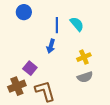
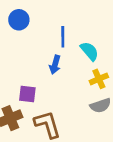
cyan semicircle: (77, 24) -> (89, 51), moved
purple square: (30, 68) -> (27, 94), turned -32

